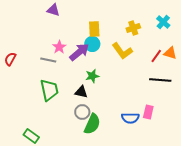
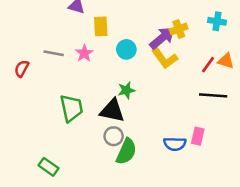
cyan cross: (163, 22) -> (217, 21), turned -32
yellow rectangle: (94, 29) -> (101, 26), moved
purple arrow: (79, 52) -> (162, 38), moved
gray line: (48, 60) -> (54, 53), moved
black triangle: (81, 92) -> (112, 111), size x1.5

